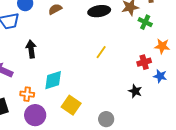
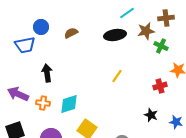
blue star: (160, 76) -> (176, 122), moved
orange cross: (27, 94) -> (43, 103), moved

